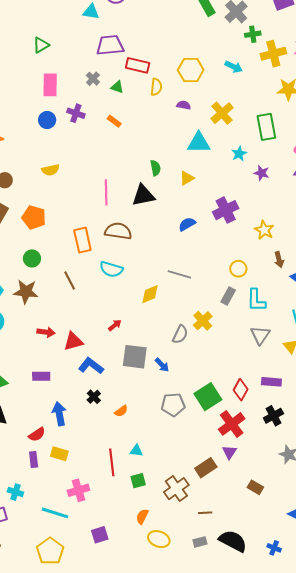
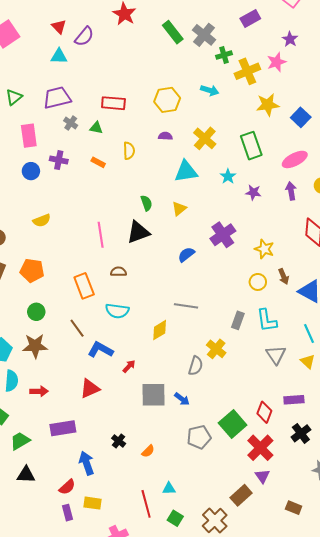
purple trapezoid: (110, 45) -> (57, 98), moved
yellow semicircle: (156, 87) -> (129, 151), moved
brown semicircle: (118, 231) -> (118, 272), size x0.6
yellow circle: (238, 269) -> (258, 282), moved
red arrow: (46, 332) -> (39, 391), moved
blue L-shape: (91, 366) -> (100, 350), moved
purple rectangle: (41, 376) -> (63, 428), size x1.4
green square: (138, 481) -> (175, 518), turned -35

